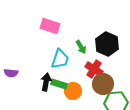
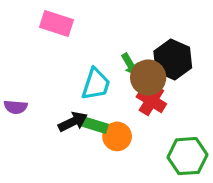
pink rectangle: (50, 26) -> (56, 23), moved
black arrow: (46, 82) -> (73, 122), turned 54
brown circle: (103, 84) -> (148, 78), moved

